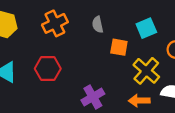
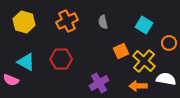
cyan square: (146, 28) -> (144, 25), turned -36
orange square: (119, 47) -> (121, 51), moved, turned -35

